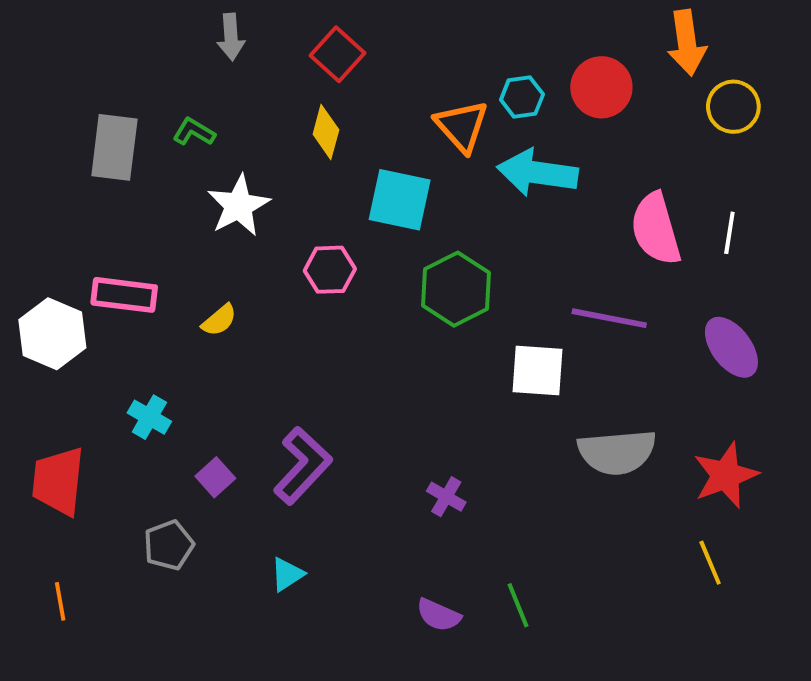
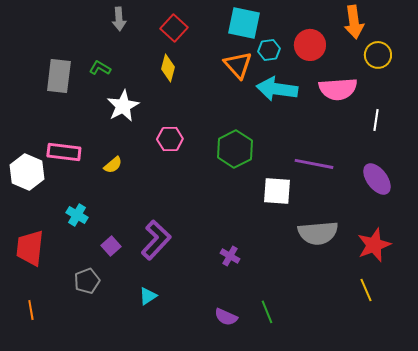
cyan square: (400, 200) -> (244, 23), moved
pink semicircle: (656, 229) -> (338, 89), moved, turned -78

